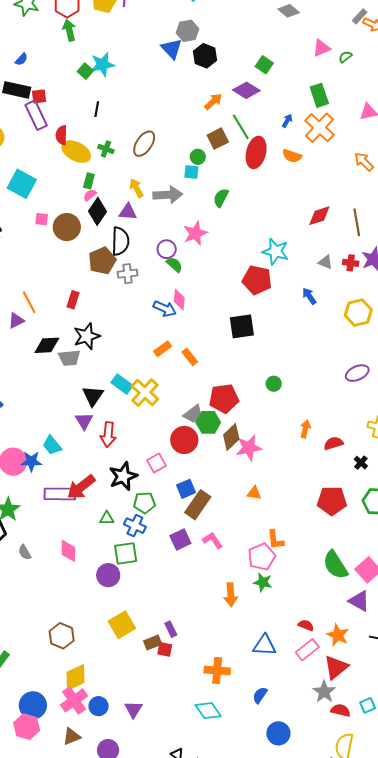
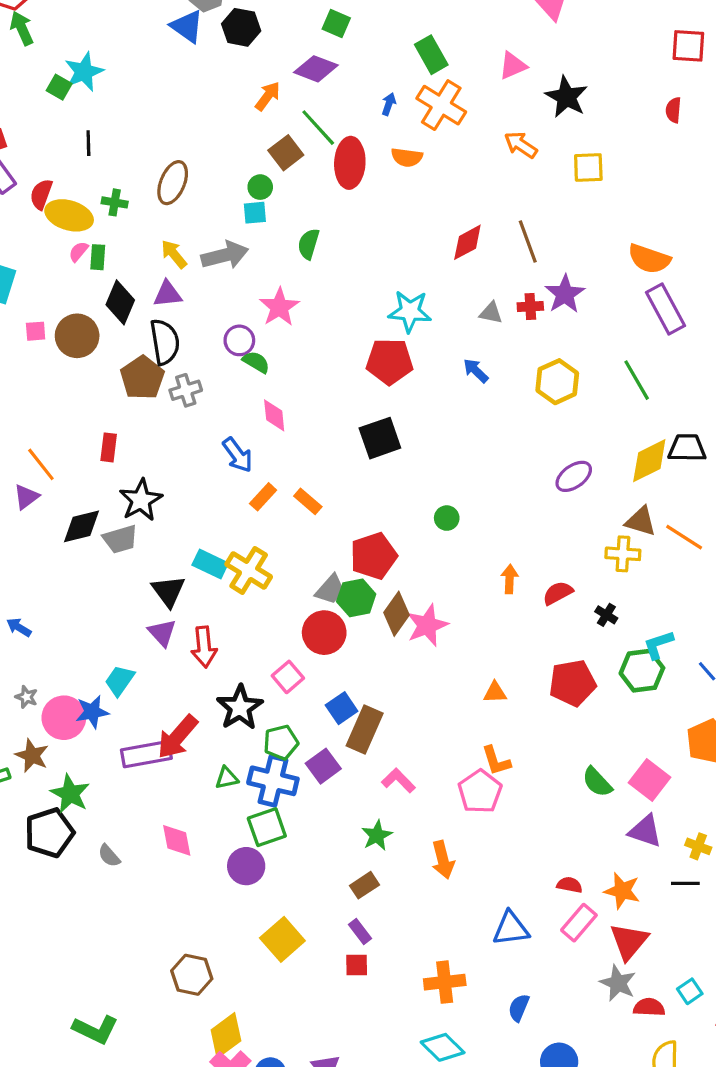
red semicircle: (61, 135) -> (41, 194), turned 30
pink semicircle: (90, 195) -> (78, 252), moved
blue arrow: (165, 309) -> (238, 455), moved, turned 40
cyan trapezoid: (52, 445) -> (120, 681), turned 85
orange triangle: (254, 493) -> (495, 692), moved
blue cross: (135, 526) -> (273, 781), size x1.4
purple square: (180, 540) -> (323, 766), moved
green semicircle: (335, 565) -> (597, 782), size x0.7
green star: (263, 582) -> (377, 835), moved, turned -30
brown rectangle: (153, 643) -> (365, 885), moved

